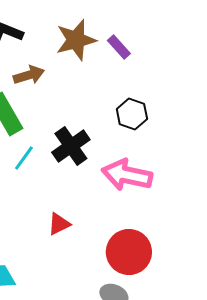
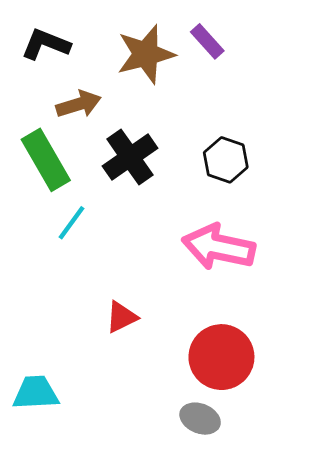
purple rectangle: (119, 47) -> (207, 41), moved
black cross: (71, 146) -> (130, 157), moved

